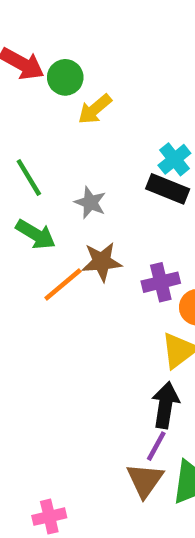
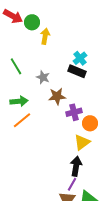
yellow arrow: (95, 109) -> (45, 36), turned 140
green arrow: (36, 234) -> (19, 101), moved, turned -36
brown star: (102, 262) -> (57, 96), moved
orange line: (63, 284) -> (22, 120), moved

